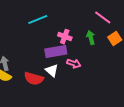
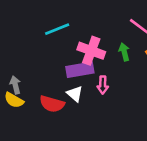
pink cross: (65, 37) -> (91, 51), size x1.5
pink arrow: (74, 64) -> (103, 85), turned 72

